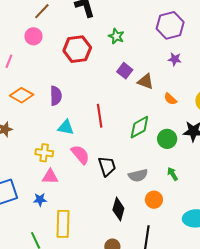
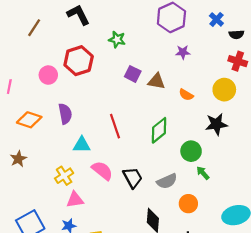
pink circle: (33, 36) -> (48, 75), moved
green circle: (167, 139) -> (191, 151), moved
yellow cross: (44, 153) -> (64, 176), turned -30

